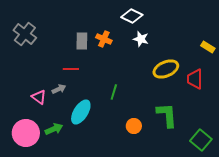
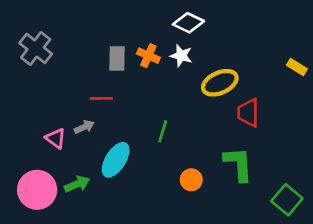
white star: (141, 39) -> (181, 56), moved
yellow ellipse: (166, 69) -> (220, 83), moved
red trapezoid: (195, 79) -> (248, 113), moved

